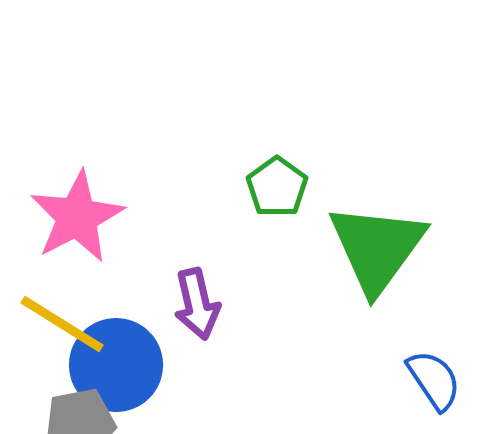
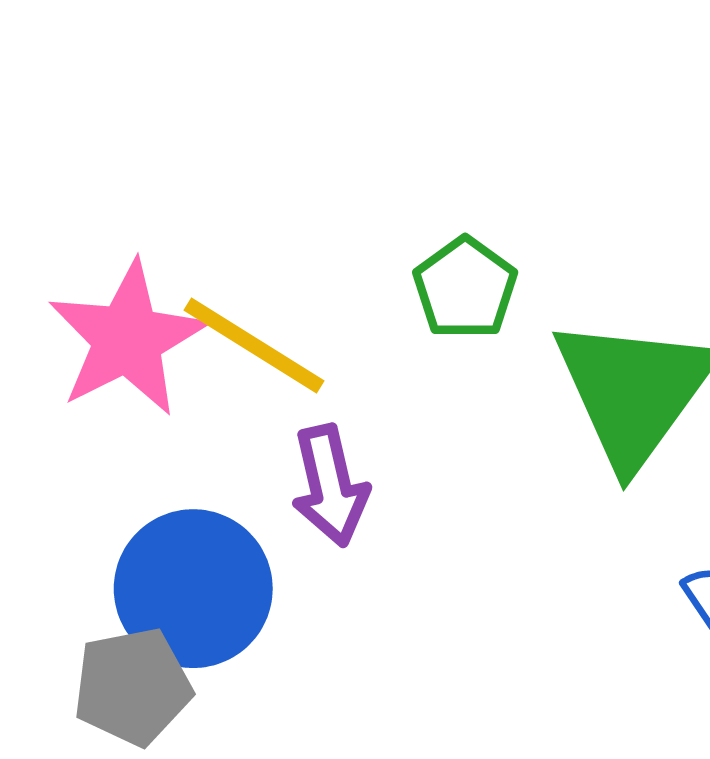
yellow line: (62, 324) -> (254, 345), moved

